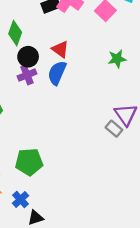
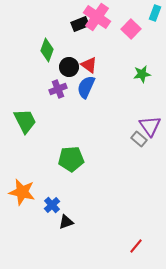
black circle: (28, 57) -> (69, 67), moved
green pentagon: (29, 162) -> (71, 159), moved

